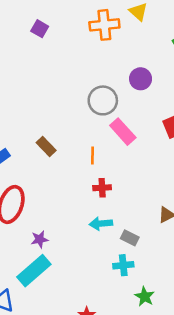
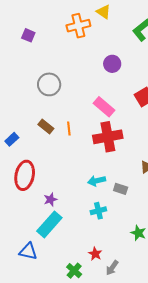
gray circle: (103, 100) -> (49, 84), moved
orange line: (92, 156) -> (69, 129), moved
red cross: (102, 188) -> (108, 137), moved, size x2.0
cyan cross: (123, 265) -> (98, 211), moved

